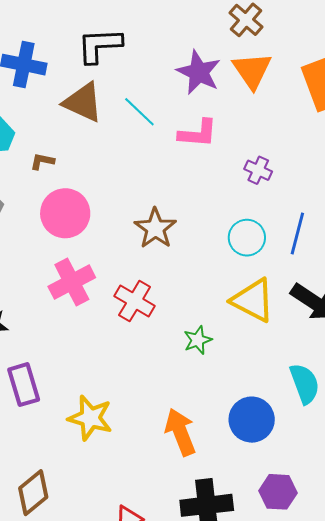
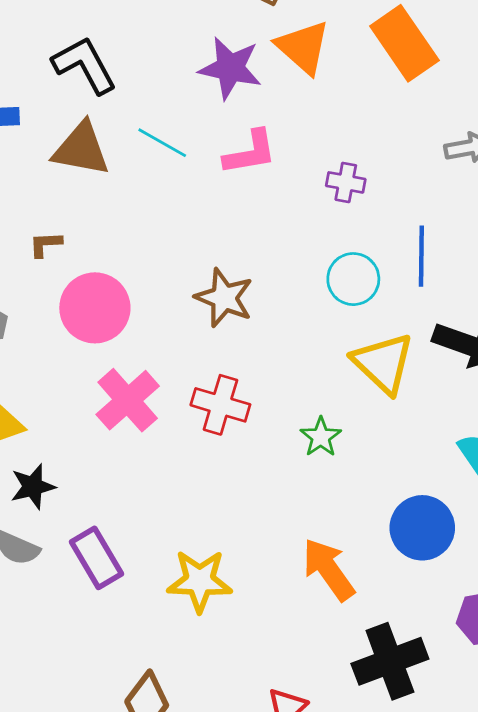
black L-shape: (99, 45) -> (84, 65), turned 78
yellow triangle: (253, 300) -> (383, 363), turned 30

